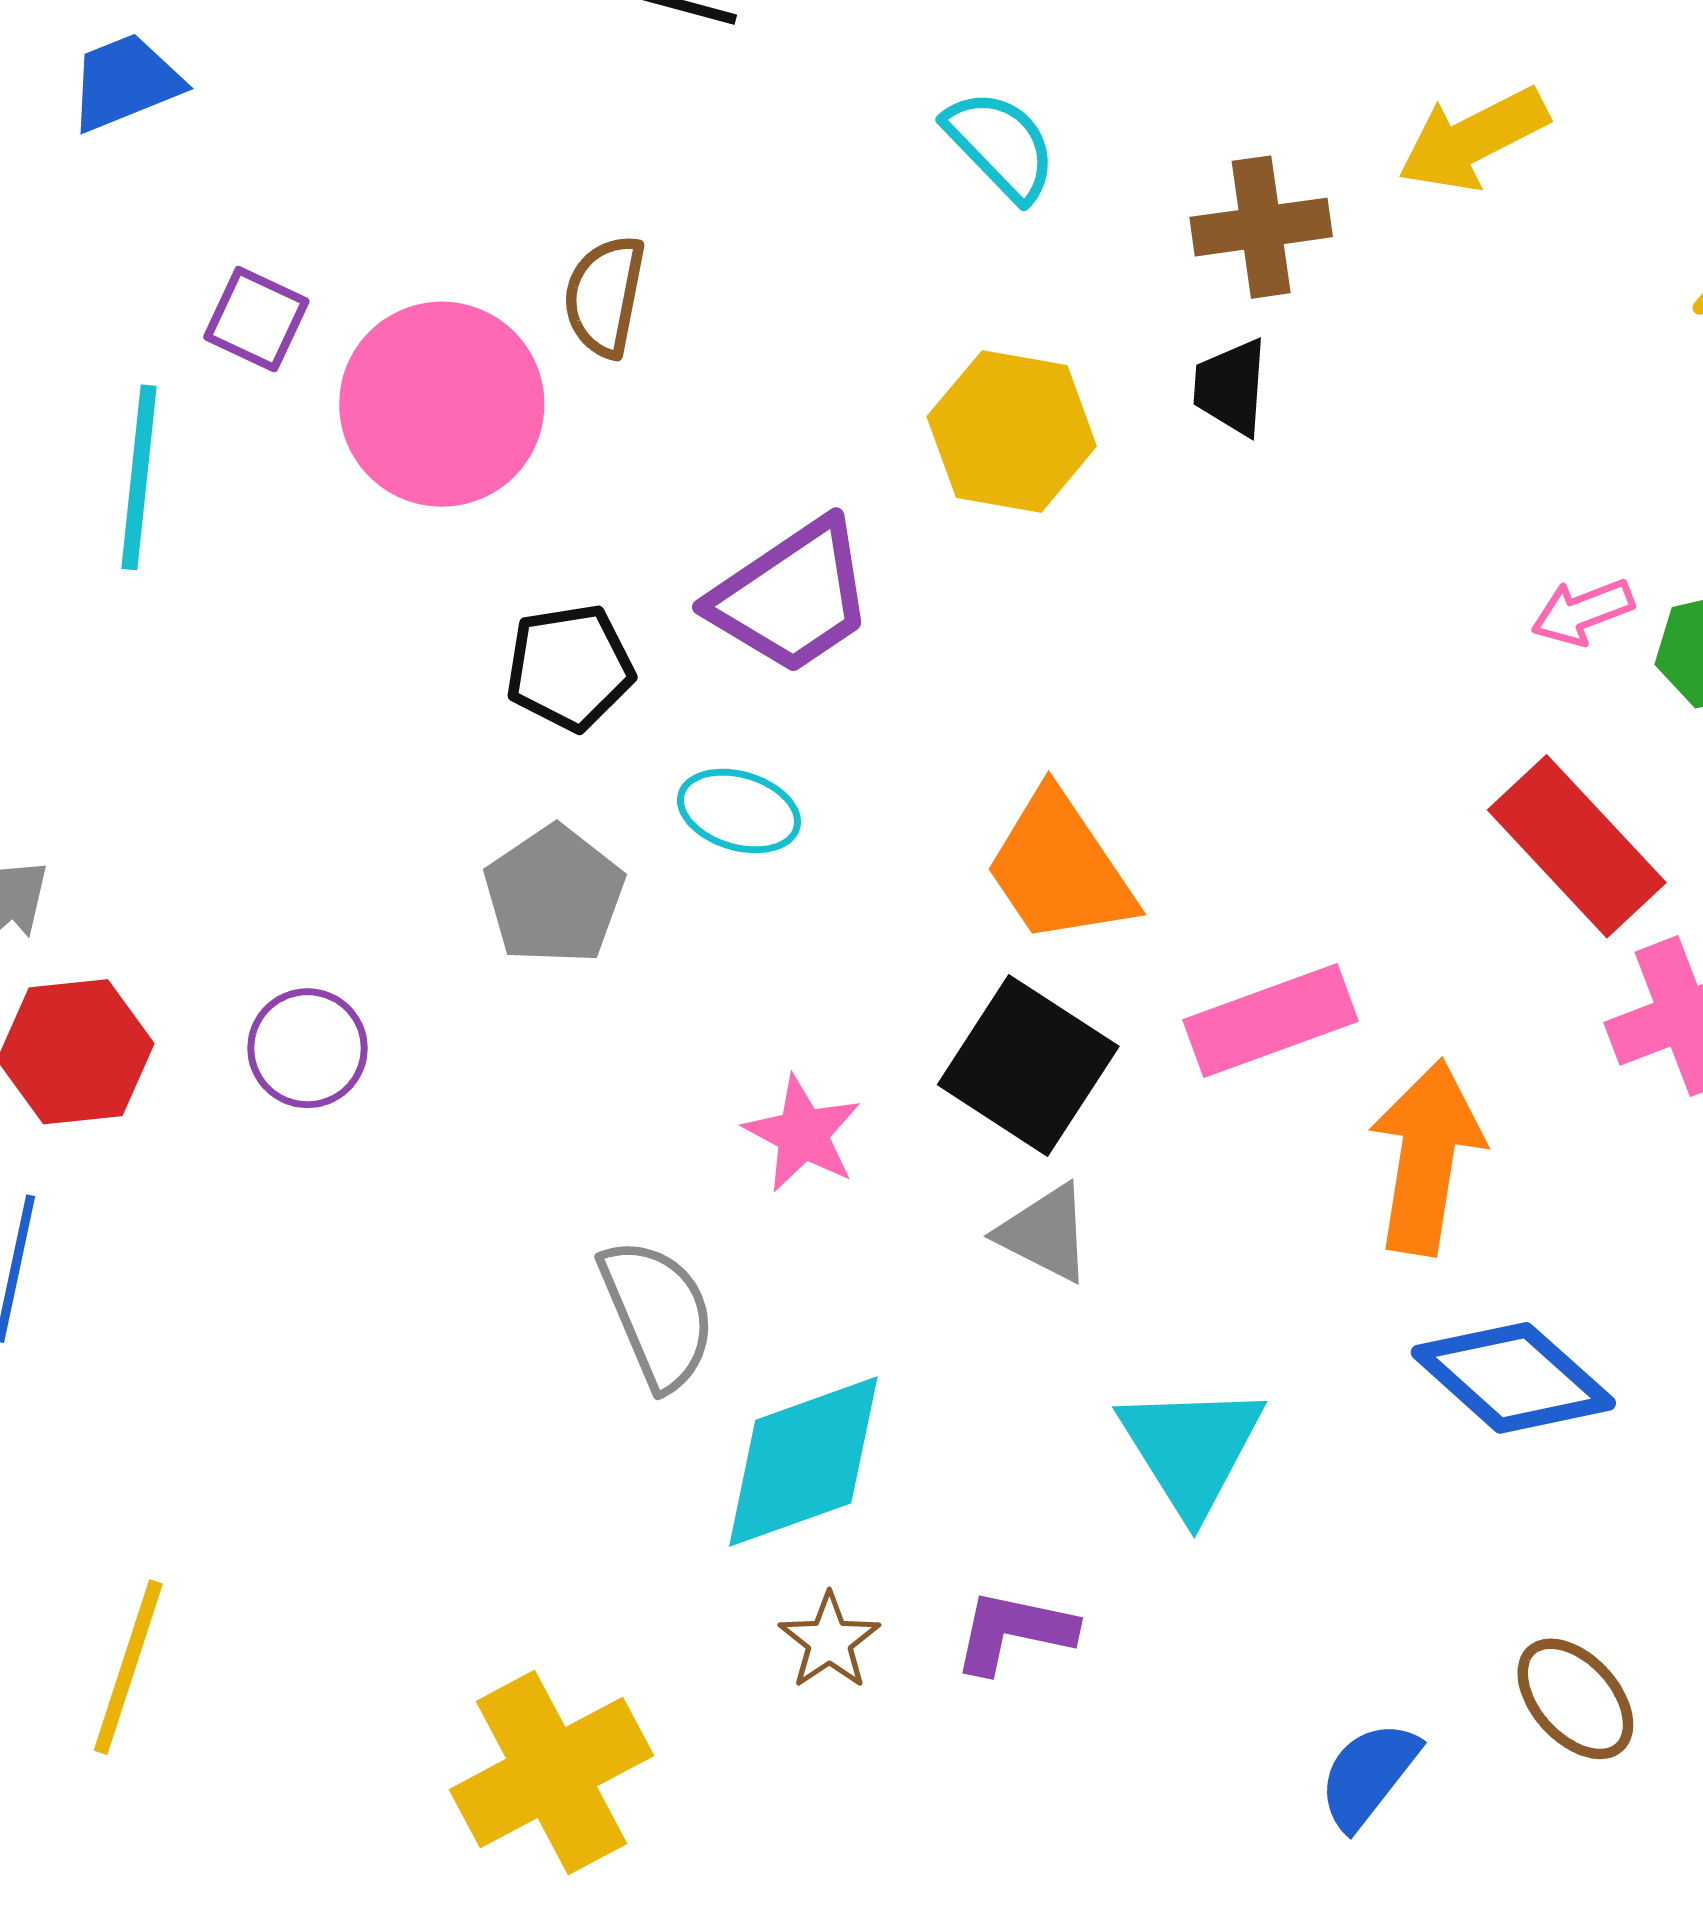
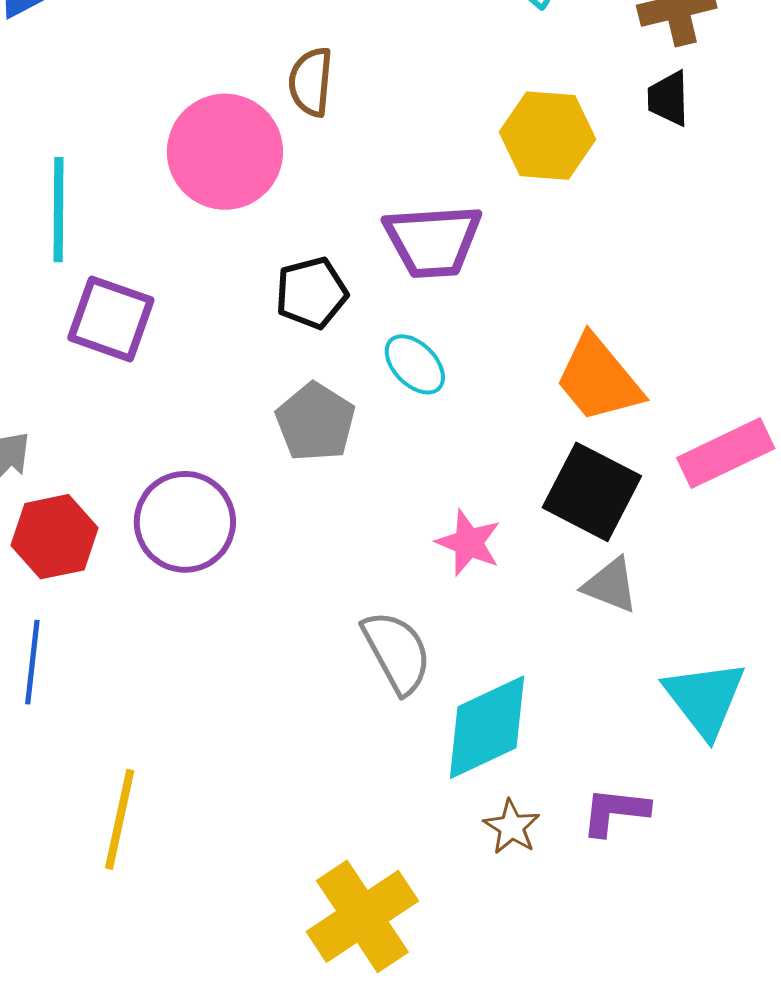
purple square: (256, 319) -> (111, 319), moved, size x1.5
purple trapezoid: (792, 597) -> (433, 241), turned 36
cyan ellipse: (739, 811) -> (415, 364), turned 34
purple circle: (307, 1048) -> (185, 522), size x1.5
yellow line: (128, 1667) -> (120, 819), moved

